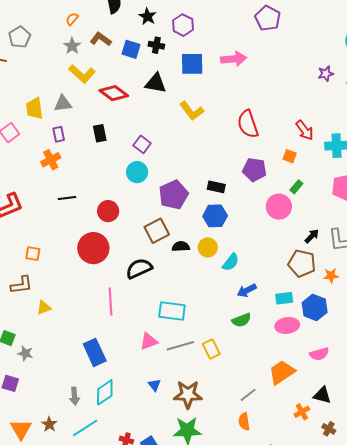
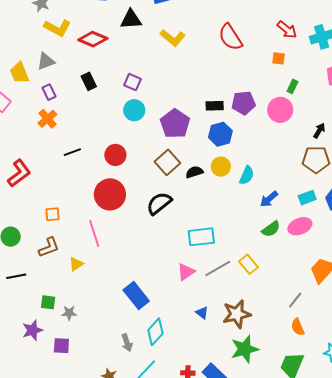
purple pentagon: (255, 170) -> (244, 103), moved
pink line: (110, 301) -> (94, 234), moved
pink ellipse: (287, 325) -> (300, 226), moved

